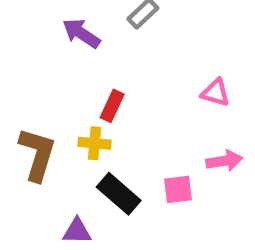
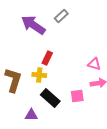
purple arrow: (81, 33) -> (33, 25), size x1.4
pink triangle: (215, 93) -> (94, 64), moved

